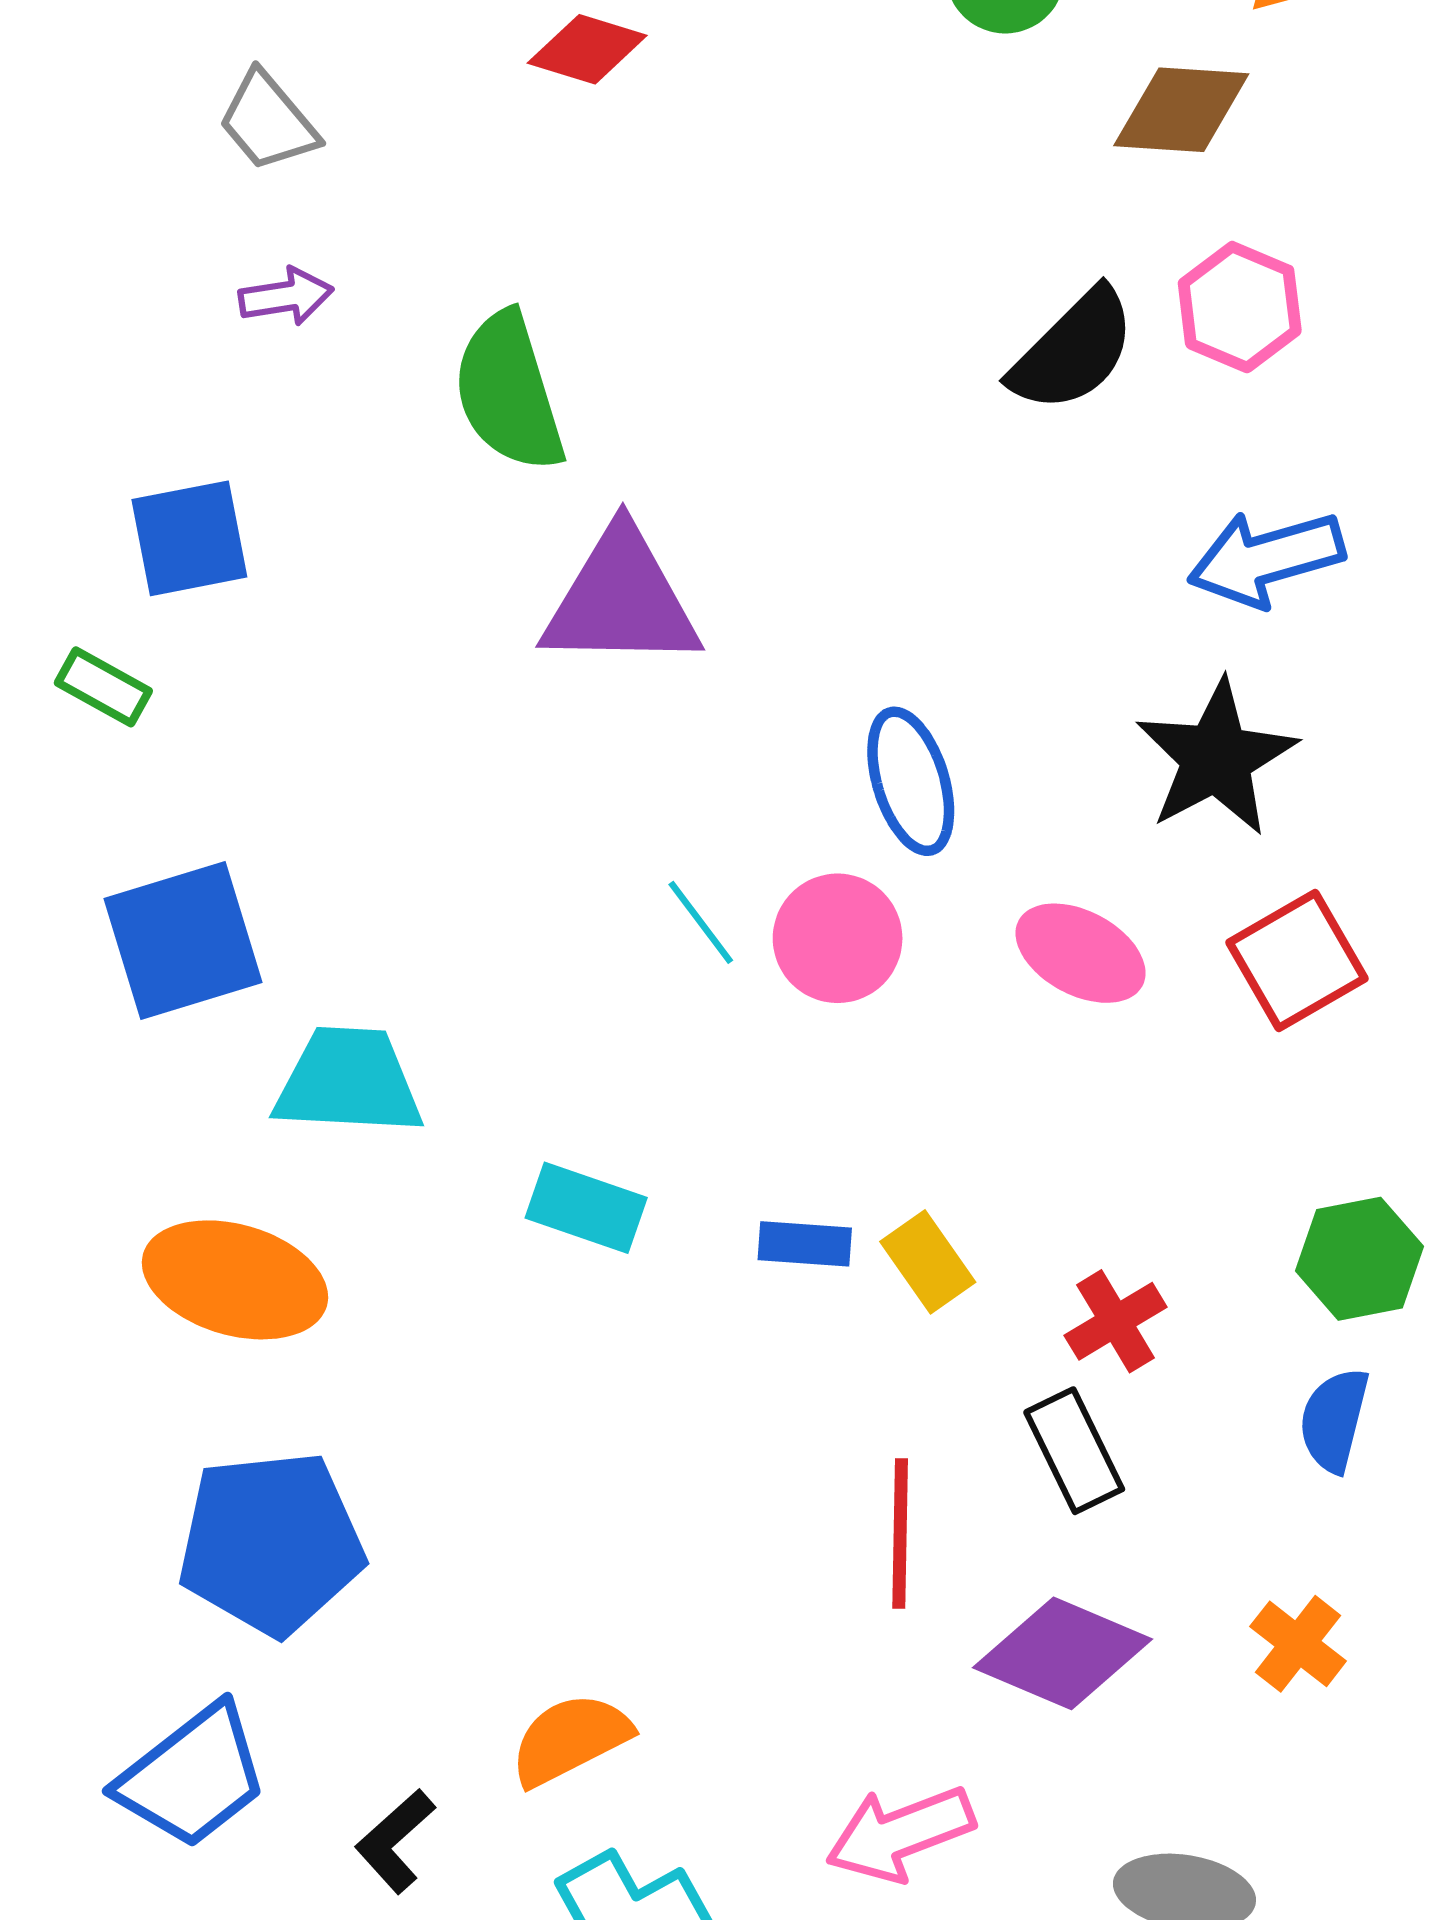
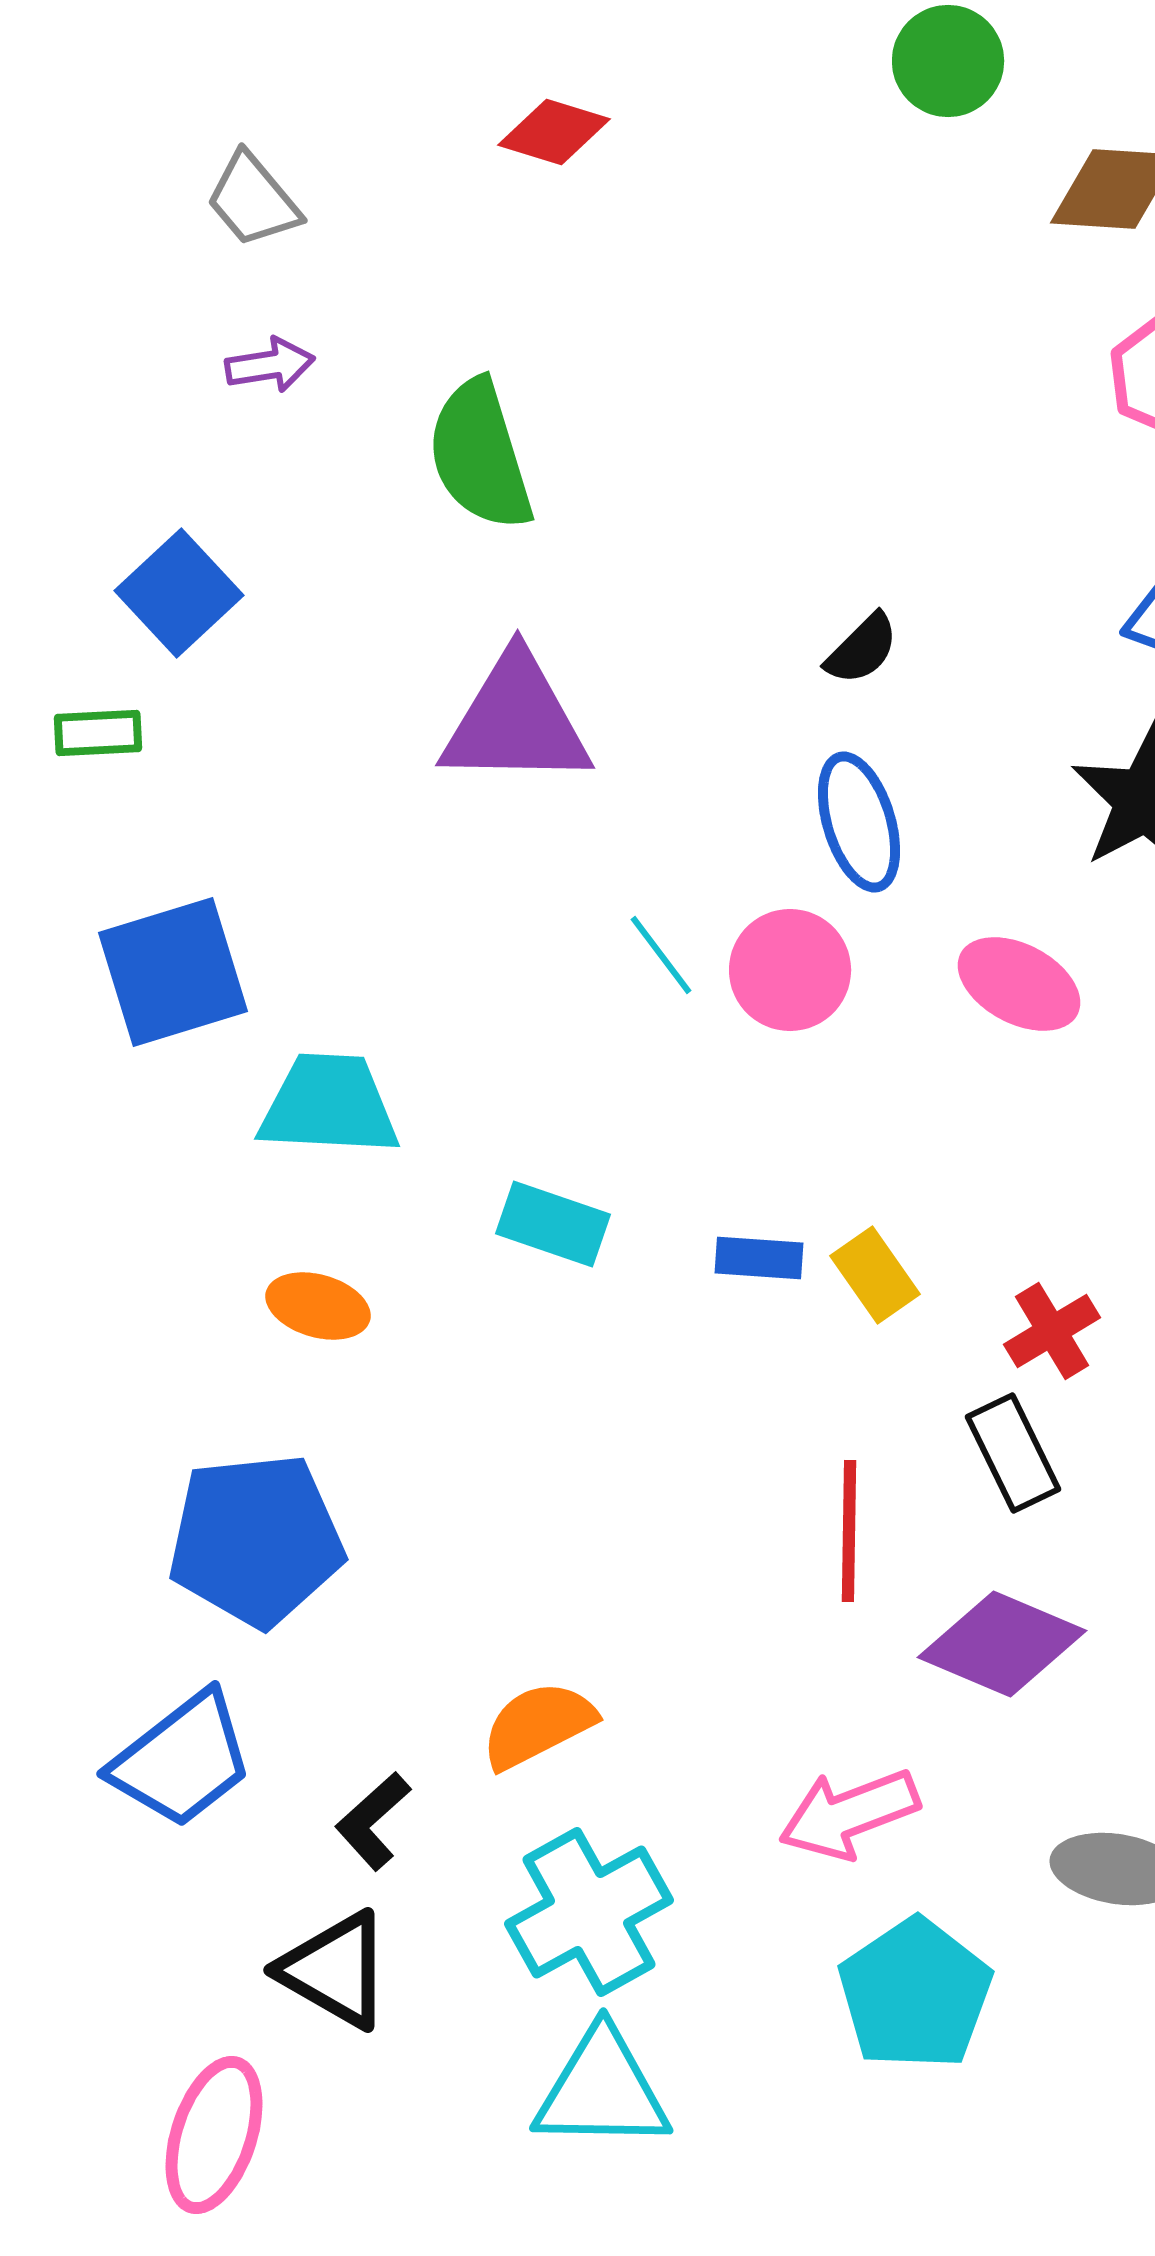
black semicircle: (1073, 351) -> (862, 649), moved, size x0.6
blue square: (189, 538) -> (179, 593), turned -32
purple triangle: (621, 600) -> (516, 721), moved
green rectangle: (103, 687) -> (98, 733), turned -32
orange ellipse: (235, 1280) -> (318, 1306), moved, size x0.6

